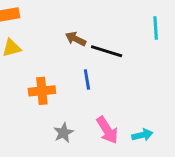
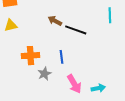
blue line: (87, 79) -> (62, 57), moved
gray star: (63, 133) -> (44, 74), moved

